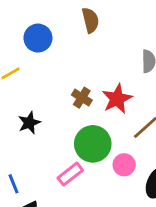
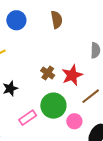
blue circle: (38, 38) -> (16, 20), moved
pink rectangle: (70, 174) -> (28, 118), moved

